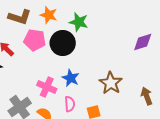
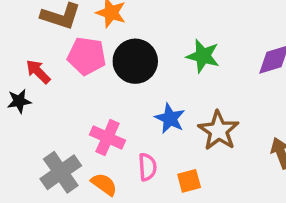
green star: (79, 22) -> (203, 56), moved
blue star: (71, 78) -> (170, 118), moved

